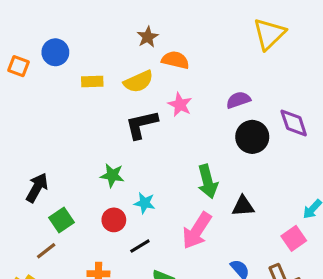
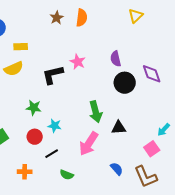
yellow triangle: (269, 34) -> (136, 16), size x0.7
orange semicircle: (175, 60) -> (82, 18), moved, turned 84
yellow semicircle: (138, 82) -> (14, 69), moved
purple semicircle: (238, 100) -> (116, 59), turned -84

